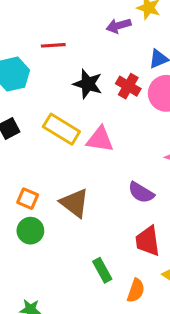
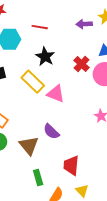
black star: (88, 84) -> (45, 57), moved
purple semicircle: (141, 193) -> (51, 132), moved
brown triangle: (75, 203) -> (29, 146), moved

